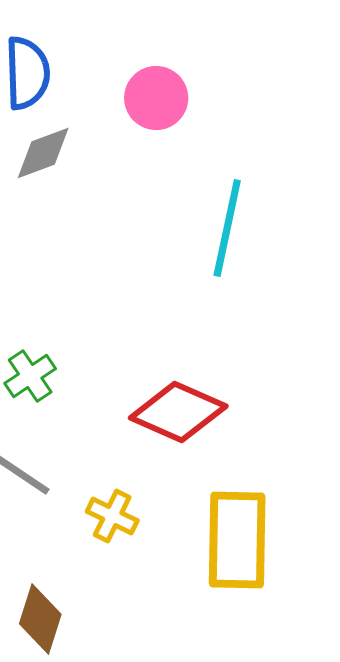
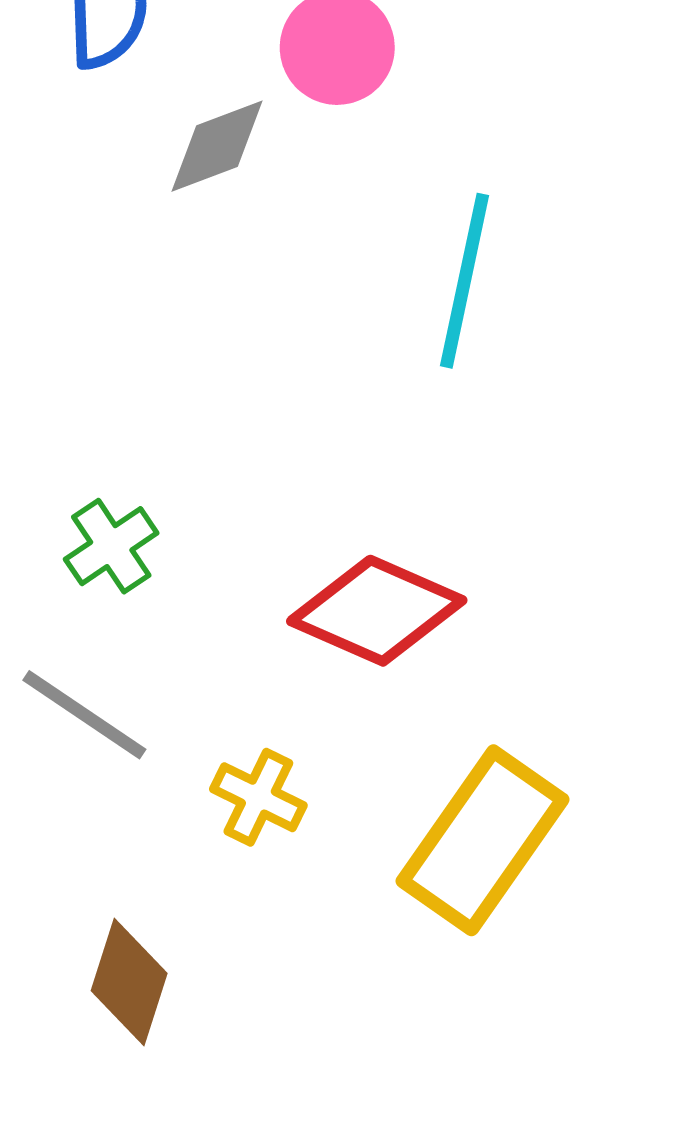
gray diamond: (43, 153) -> (217, 146), moved
yellow rectangle: (237, 540) -> (483, 840), turned 34

